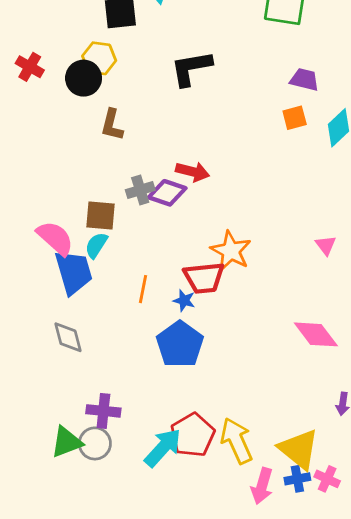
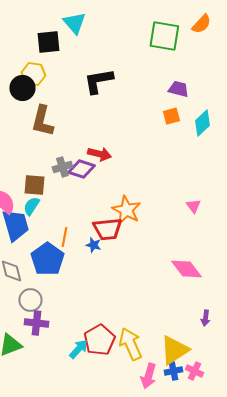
brown L-shape: (112, 125) -> (42, 121), size x1.4
blue pentagon: (180, 344) -> (47, 259), moved
gray circle: (95, 443) -> (30, 300), moved
cyan arrow: (163, 448) -> (78, 349), size x0.7
yellow triangle: (299, 449) -> (174, 350), turned 48

